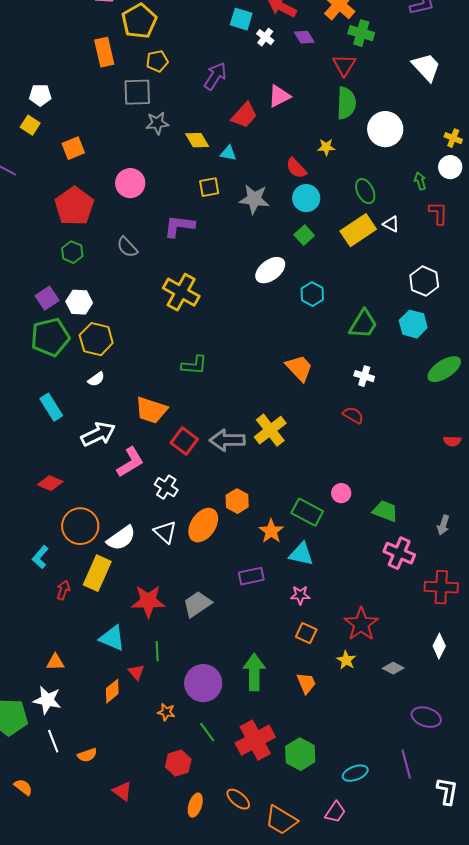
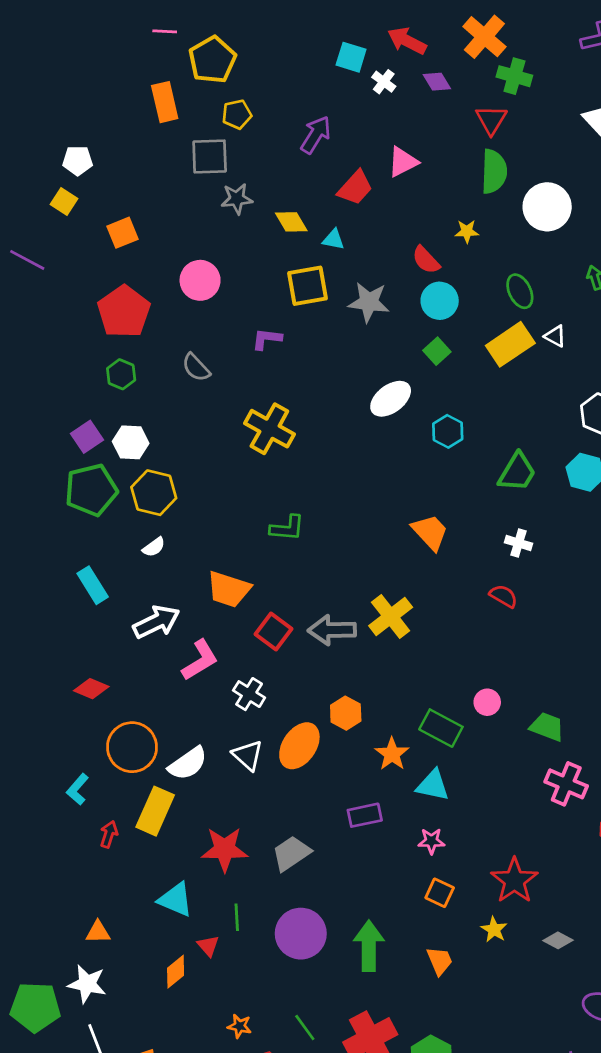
yellow square: (209, 187) -> (308, 286), size x1.5
purple L-shape: (179, 226) -> (267, 339), size x0.7
purple circle: (203, 683) -> (301, 934), moved
orange star: (166, 712) -> (240, 1026), moved

